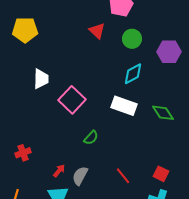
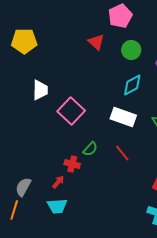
red cross: (23, 153) -> (72, 164), moved, turned 35
gray semicircle: (80, 176) -> (23, 187), moved
red line: (123, 176) -> (122, 153), moved

